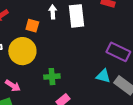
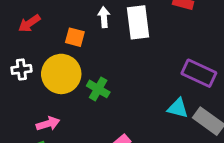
green cross: (52, 77) -> (98, 89), moved, turned 35
pink arrow: (13, 86) -> (48, 124), turned -49

